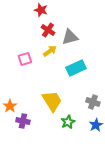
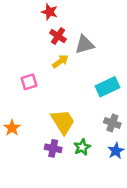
pink square: (25, 59) -> (29, 82), moved
cyan rectangle: (76, 68) -> (108, 87), moved
purple cross: (23, 121) -> (53, 148), moved

